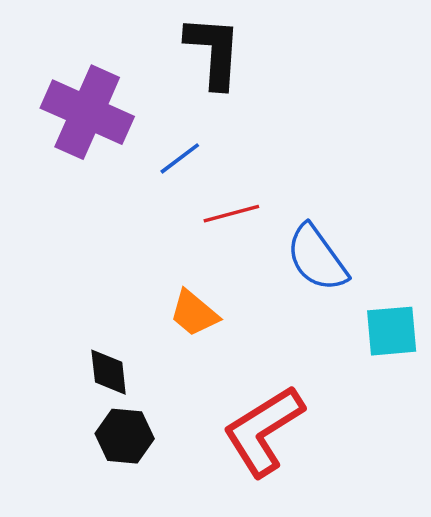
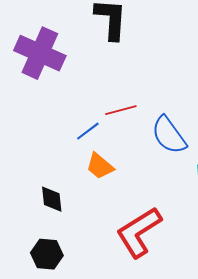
blue line: (180, 158) -> (88, 131), moved
black hexagon: (125, 436) -> (47, 254), moved

